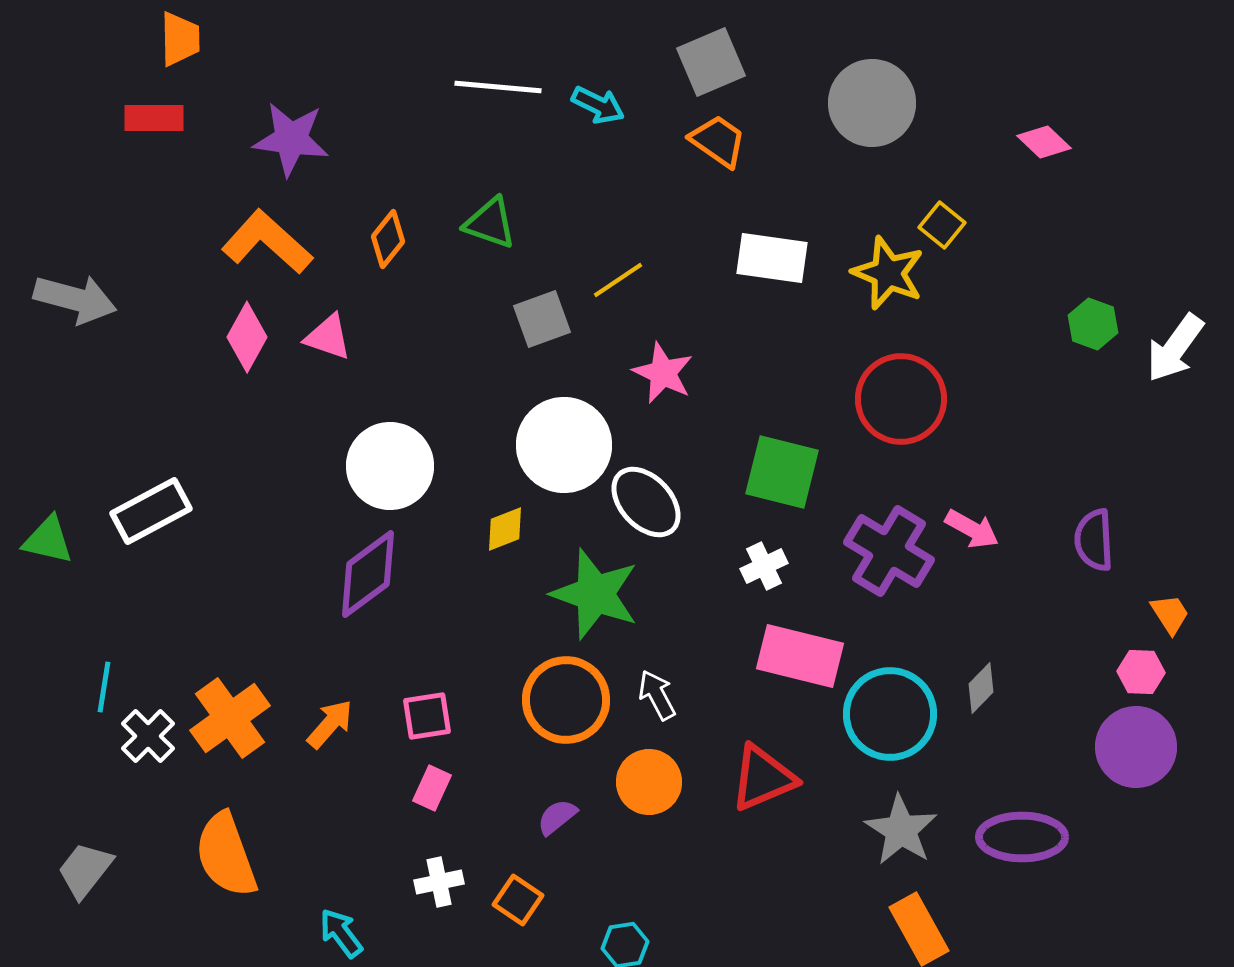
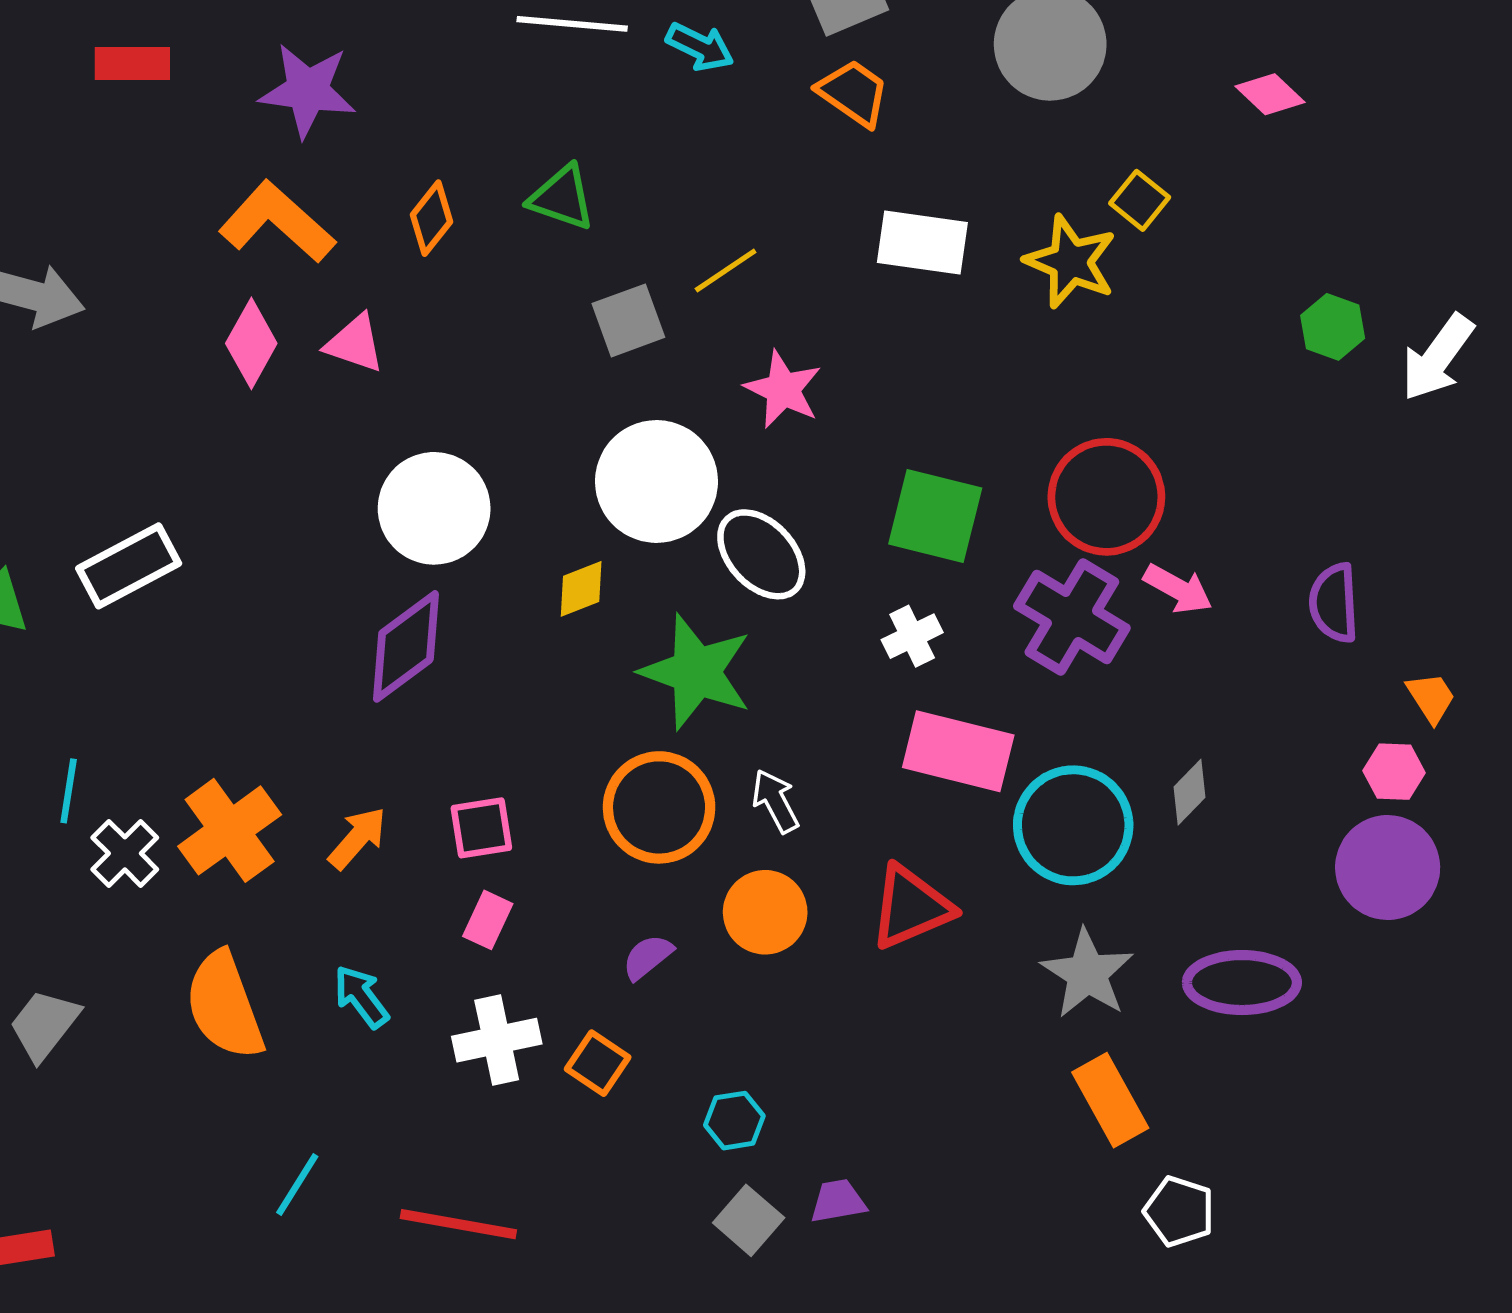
red circle: (901, 399) -> (1106, 497), moved
white cross: (439, 882) -> (497, 1040), size x1.4
cyan arrow: (341, 933) -> (361, 997), moved

